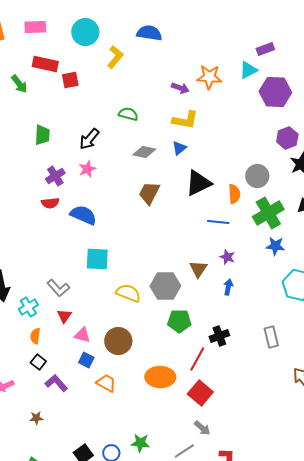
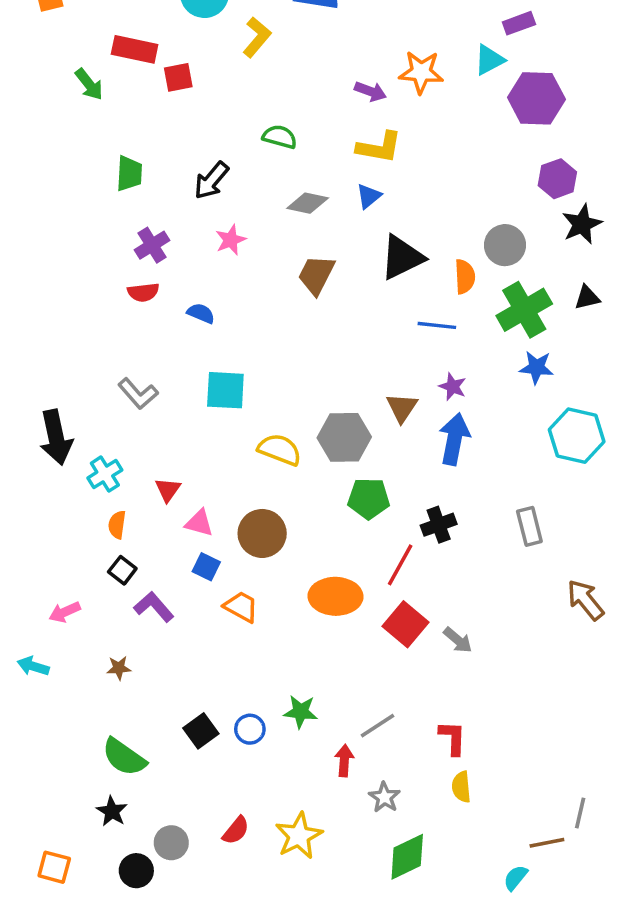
pink star: (87, 169) -> (231, 240), moved
blue semicircle: (83, 215) -> (201, 313), size x0.6
blue arrow: (228, 287) -> (454, 439), size x1.8
gray L-shape: (58, 288) -> (138, 394), moved
gray arrow: (202, 428) -> (458, 640), moved

